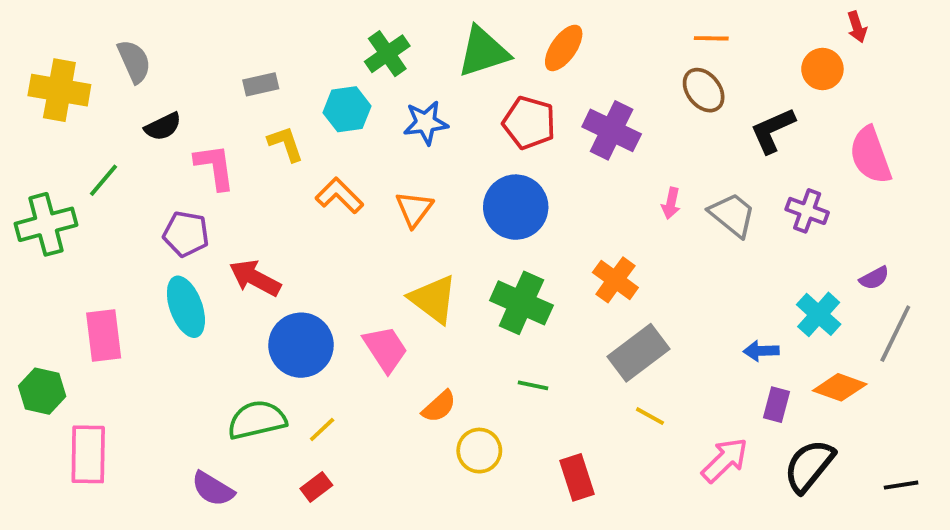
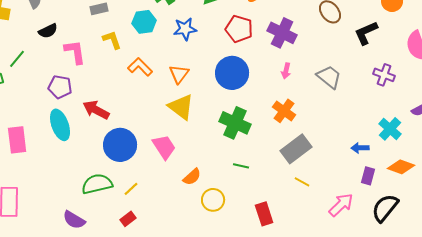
pink arrow: (671, 203) -> (286, 71), moved
gray trapezoid: (732, 215) -> (329, 77), moved
yellow triangle: (433, 299) -> (181, 107), moved

